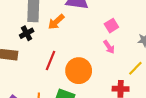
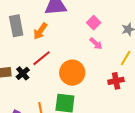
black cross: (27, 33) -> (23, 73), moved
red line: (50, 61) -> (42, 58), moved, turned 42

